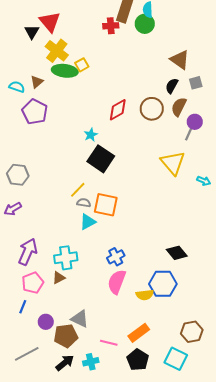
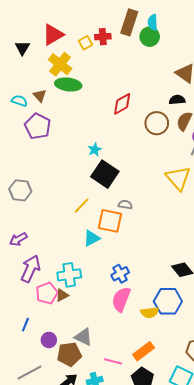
red triangle: (50, 22) -> (53, 35), turned 40
red cross: (111, 26) -> (103, 37), moved
black triangle: (32, 32) -> (22, 48), moved
yellow square: (82, 65) -> (86, 43), moved
brown triangle: (37, 82) -> (40, 96), turned -32
black semicircle: (172, 86) -> (177, 100), turned 56
red diamond: (118, 110) -> (122, 104), moved
gray semicircle: (84, 203) -> (125, 205), moved
purple arrow: (13, 209) -> (18, 239), moved
pink pentagon: (33, 283) -> (47, 293), moved

